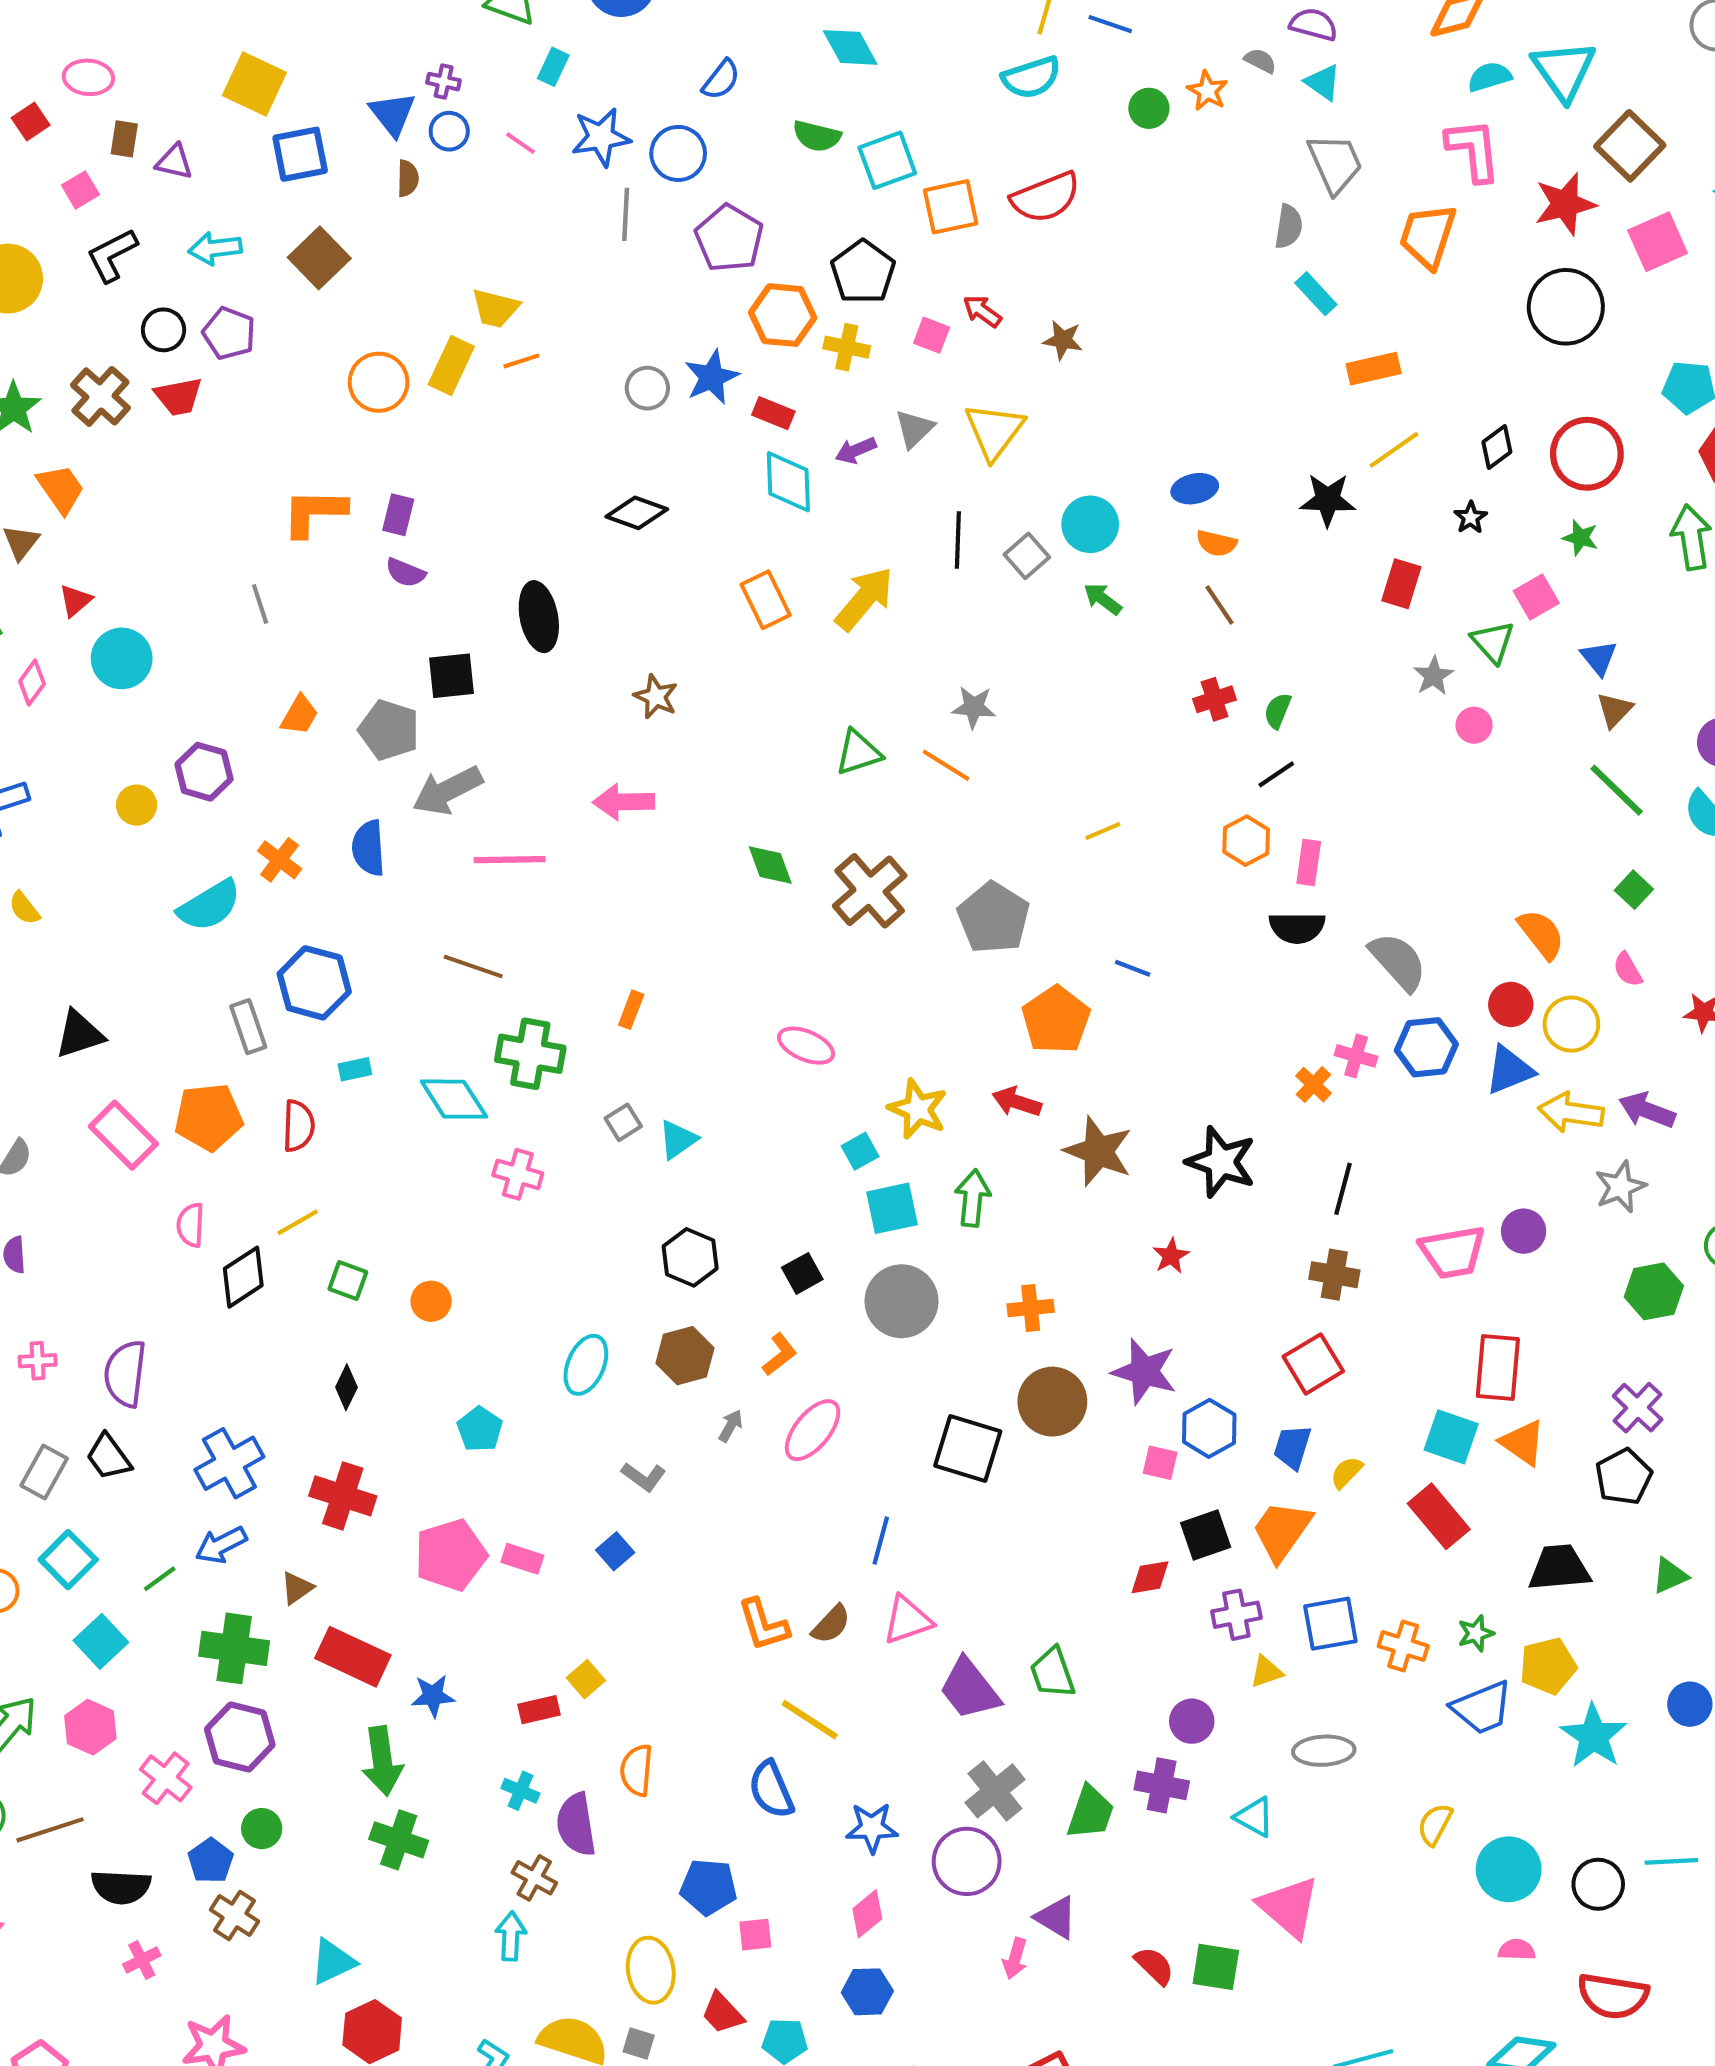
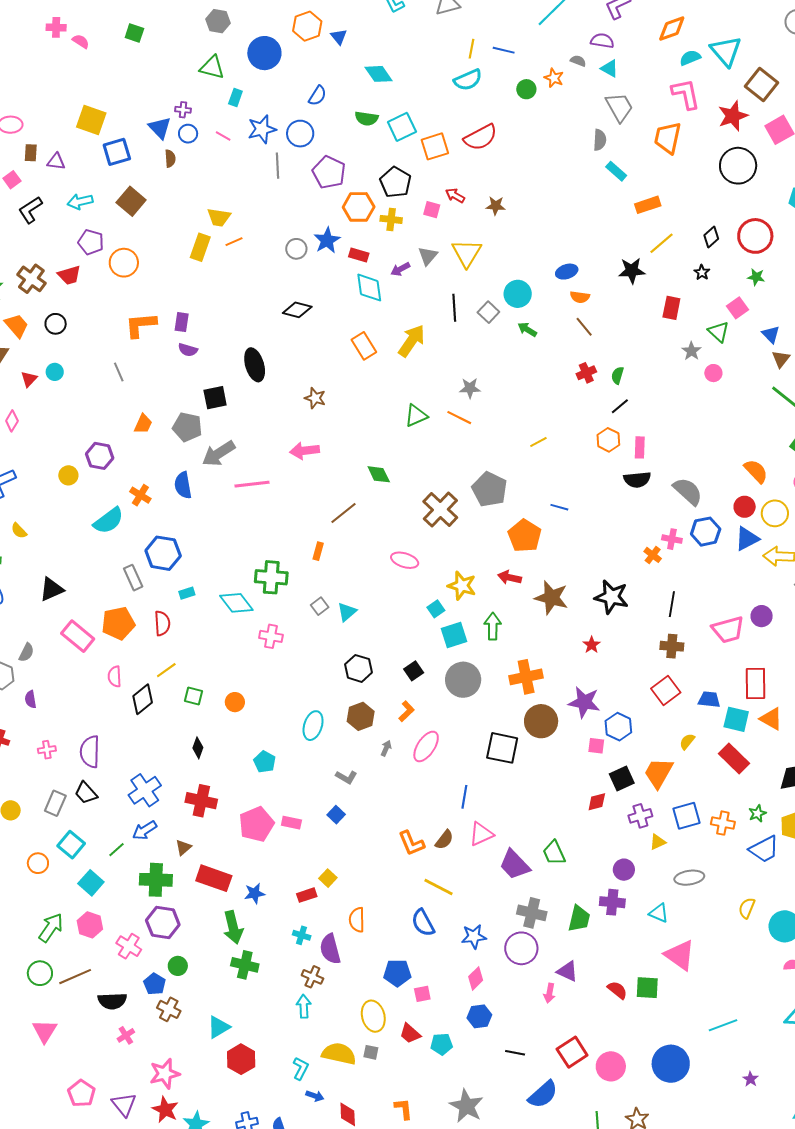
black circle: (164, 330) -> (56, 324), moved
orange circle: (379, 382) -> (124, 263), moved
cyan circle: (122, 658) -> (55, 372), moved, size x0.6
brown cross: (870, 891) -> (440, 510), moved
brown line: (473, 967) -> (343, 513), moved, turned -52
orange cross: (1031, 1308) -> (526, 677), size x1.5
blue trapezoid: (1292, 1447) -> (709, 700), moved, turned 85
gray cross: (995, 1791) -> (532, 913), turned -32

